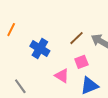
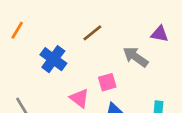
brown line: (77, 38) -> (92, 33), moved

